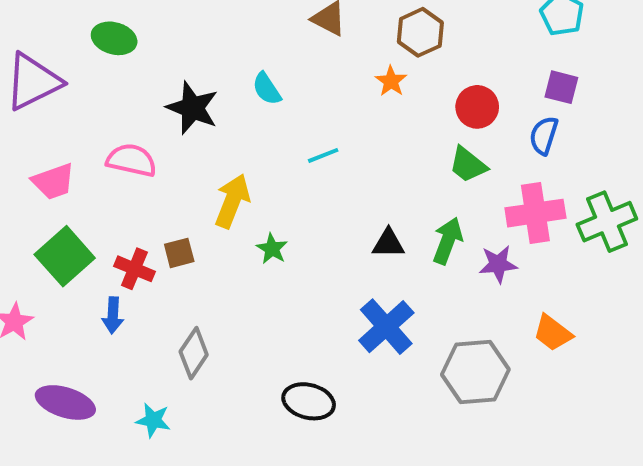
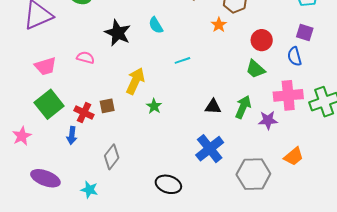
blue semicircle: (544, 136) -> (295, 56), turned -36
pink semicircle: (131, 160) -> (85, 58), size x0.7
orange trapezoid: (553, 333) -> (294, 156), turned -80

